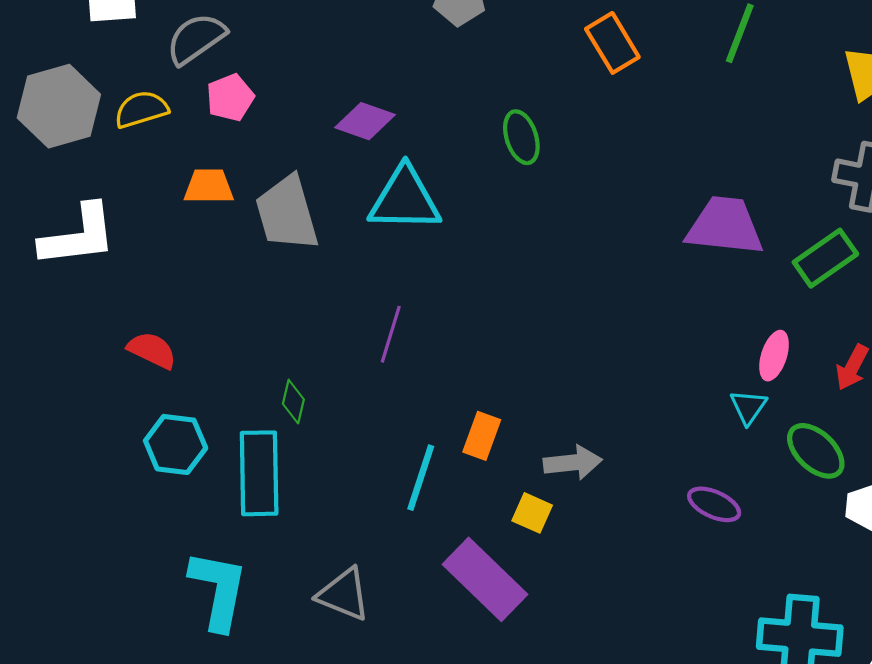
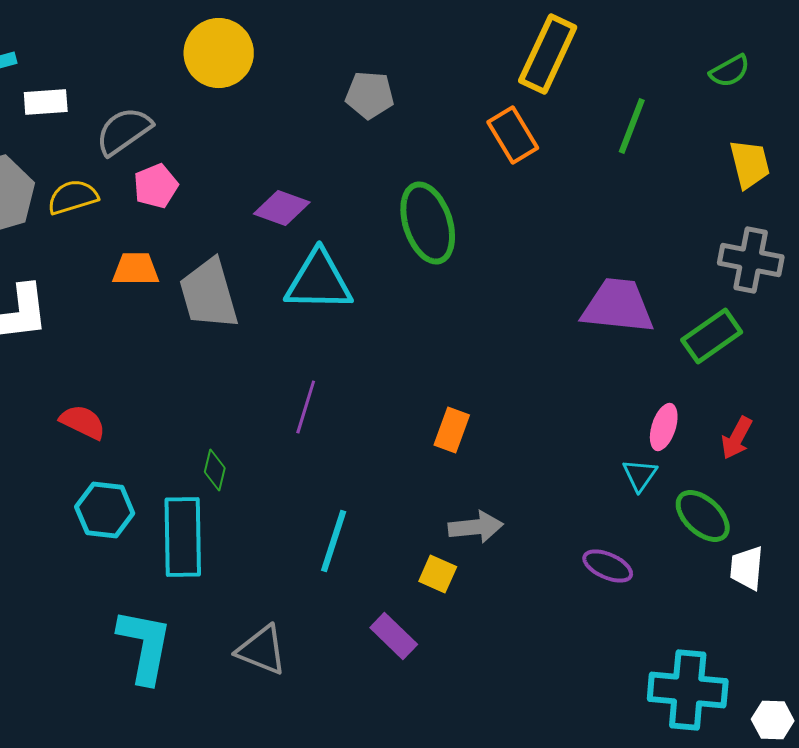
green ellipse: (521, 137) -> (428, 223), size x1.6
orange rectangle: (482, 436) -> (452, 430), moved
purple rectangle: (485, 579) -> (394, 636), size x0.6

